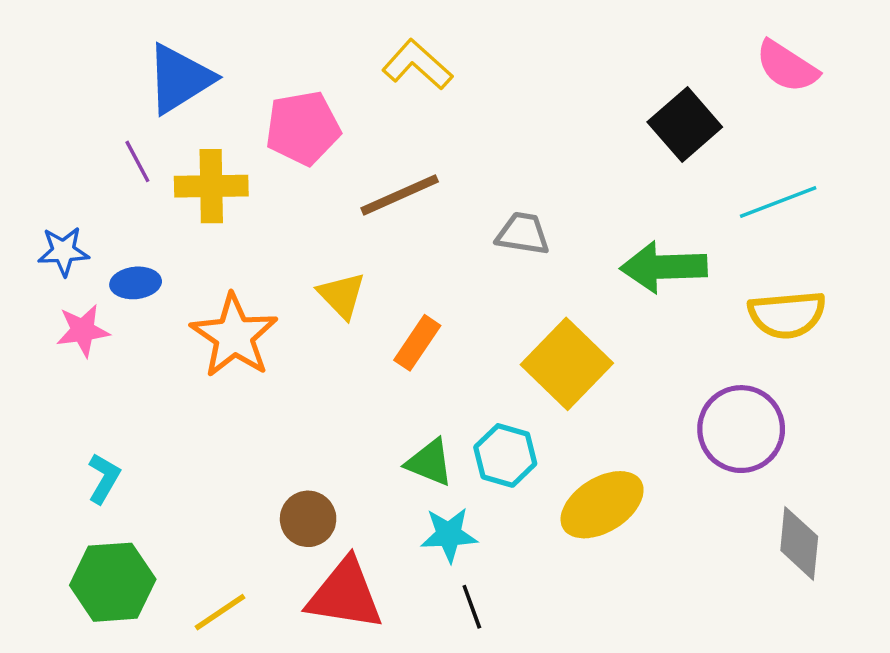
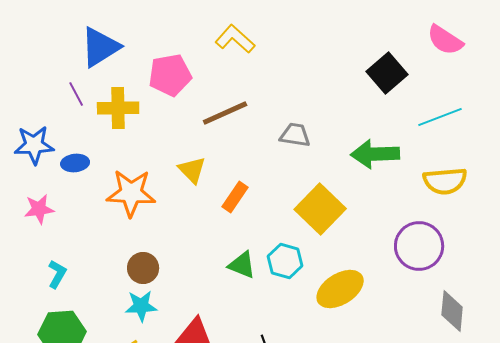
blue star: (63, 251) -> (34, 145), size x1.4
pink star: (83, 330) -> (39, 209), moved
orange star: (234, 336) -> (131, 193), turned -30
brown circle: (308, 519) -> (143, 268), moved
cyan star: (449, 535) -> (141, 306), moved

